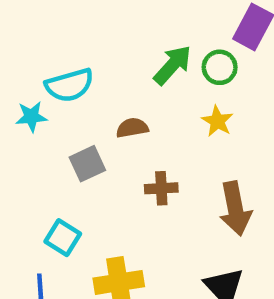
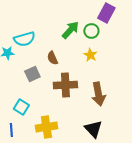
brown semicircle: (132, 128) -> (52, 58), turned -104
brown cross: (161, 188) -> (65, 85), size x1.6

